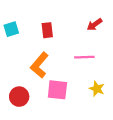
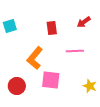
red rectangle: (47, 30) -> (52, 28), moved
yellow star: (97, 89) -> (90, 86), moved

